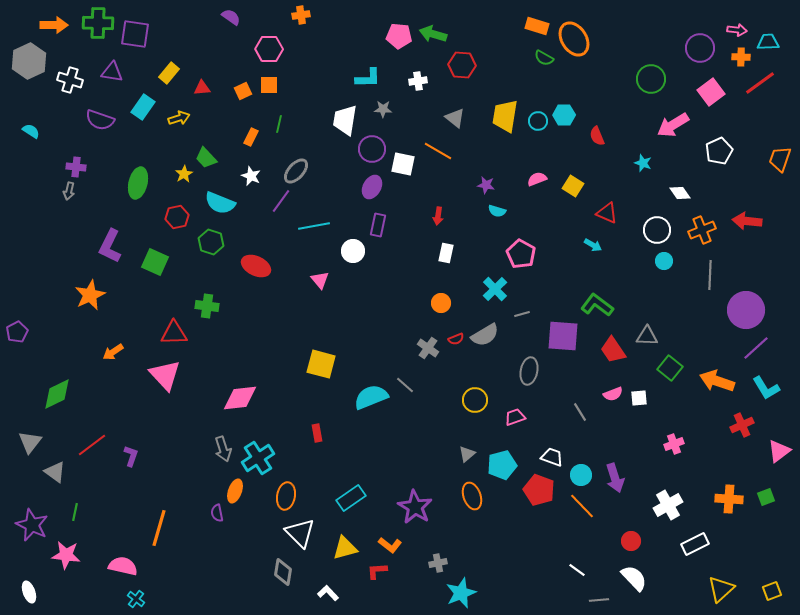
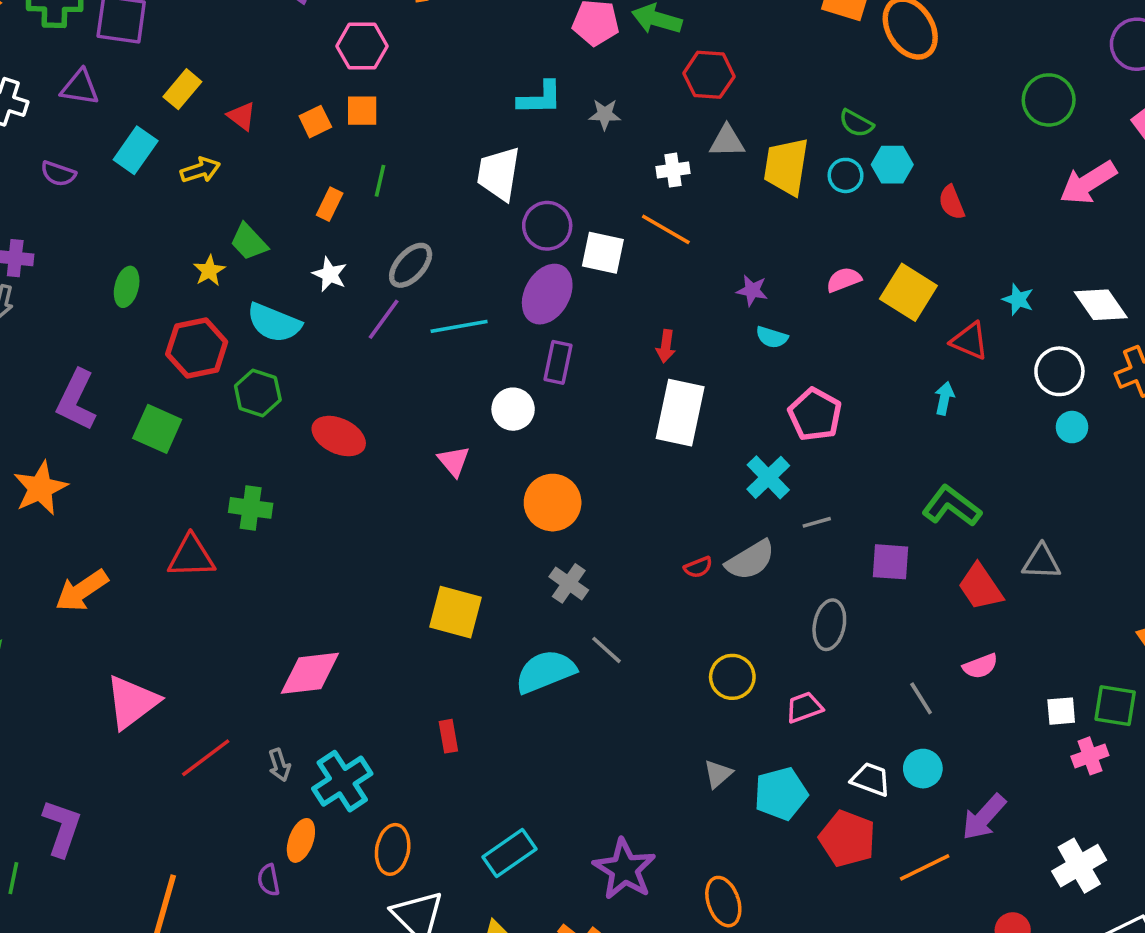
green semicircle: (544, 58) -> (856, 123), moved
white cross: (418, 81) -> (673, 170), moved
red triangle: (202, 88) -> (242, 116), turned 42
gray star: (383, 109) -> (605, 114), moved
gray triangle: (455, 118) -> (727, 141), moved, turned -40
purple semicircle: (100, 120) -> (58, 174), size x0.7
cyan star: (643, 163) -> (1018, 299), moved
green ellipse: (138, 183) -> (127, 287), size x0.7
yellow square: (573, 186) -> (908, 292), size x1.4
purple ellipse: (372, 187) -> (547, 294), size x1.4
white diamond: (680, 193) -> (1101, 305), size x1.4
red hexagon: (177, 217) -> (197, 348), size x1.4
cyan line: (314, 226) -> (459, 326), moved
cyan arrow: (593, 245) -> (944, 398), turned -108
white rectangle: (446, 253) -> (680, 413), size x1.8
orange circle: (441, 303) -> (553, 503), moved, size x1.6
purple square: (563, 336) -> (890, 562), size x0.7
gray cross: (428, 348) -> (569, 583), moved
orange arrow: (113, 352) -> (82, 591), size x1.4
green square: (670, 368) -> (1115, 706), moved, turned -30
pink triangle: (165, 375) -> (132, 702), moved, turned 36
white square: (639, 398) -> (1061, 711), moved
red line: (92, 445) -> (206, 758), moved
gray arrow: (223, 449) -> (279, 765), size x0.7
purple L-shape: (131, 456) -> (62, 828), moved, size x1.5
cyan circle: (581, 475) -> (923, 769), moved
purple arrow: (615, 478) -> (984, 817), turned 60
orange ellipse: (472, 496) -> (723, 902), moved
orange line: (582, 506) -> (925, 867), turned -72

